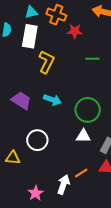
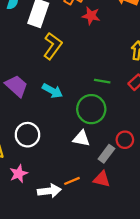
green line: (92, 59) -> (102, 81), moved
white arrow: (63, 185) -> (49, 191), turned 54
pink star: (36, 193) -> (19, 174), moved

